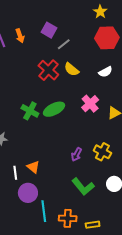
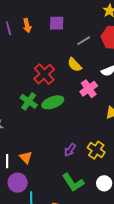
purple square: (49, 30) -> (57, 23), turned -35
gray line: (64, 44) -> (84, 41), moved
red cross: (48, 70) -> (44, 74), moved
pink cross: (90, 104) -> (89, 89), moved

